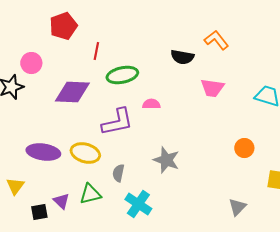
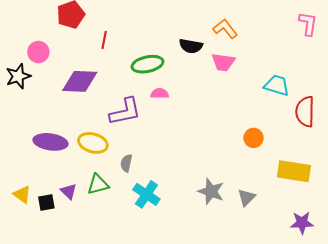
green ellipse: (122, 75) -> (147, 64), moved
pink trapezoid: (212, 88) -> (223, 62), moved
gray star: (166, 160) -> (211, 191), moved
yellow triangle: (15, 186) -> (22, 194), moved, turned -30

